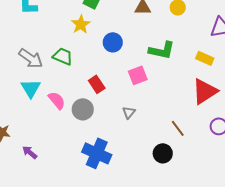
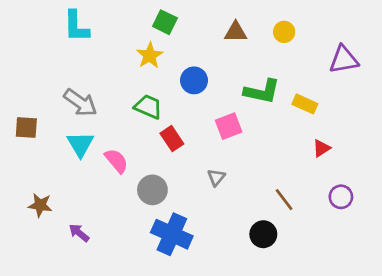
green trapezoid: (63, 56) -> (148, 107), moved
yellow rectangle: (205, 58) -> (305, 104), moved
red triangle: (205, 91) -> (322, 148), size x0.5
gray circle: (83, 109) -> (152, 190), moved

